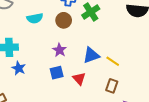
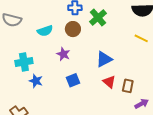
purple star: (60, 50) -> (63, 54), moved
yellow line: (113, 61) -> (141, 38), moved
red triangle: (79, 79) -> (109, 82), moved

